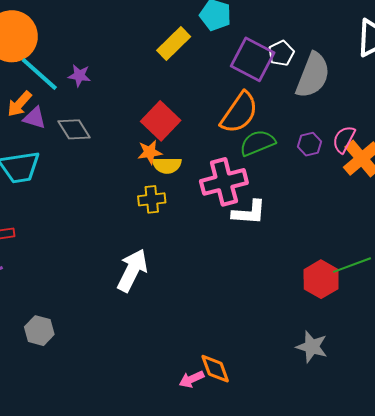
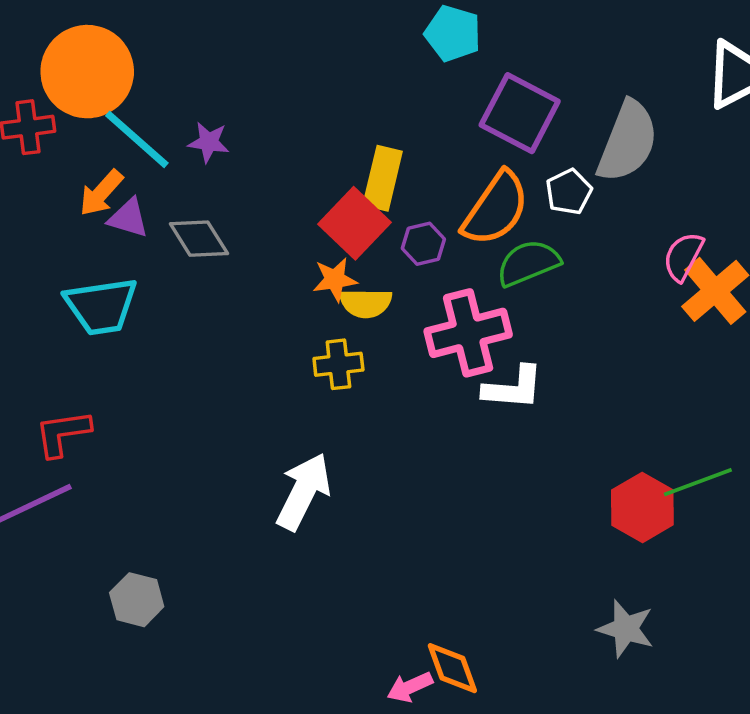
yellow rectangle: (174, 43) -> (383, 178), moved, turned -32
white pentagon: (281, 53) -> (569, 192), moved
purple hexagon: (309, 144) -> (423, 244), moved

